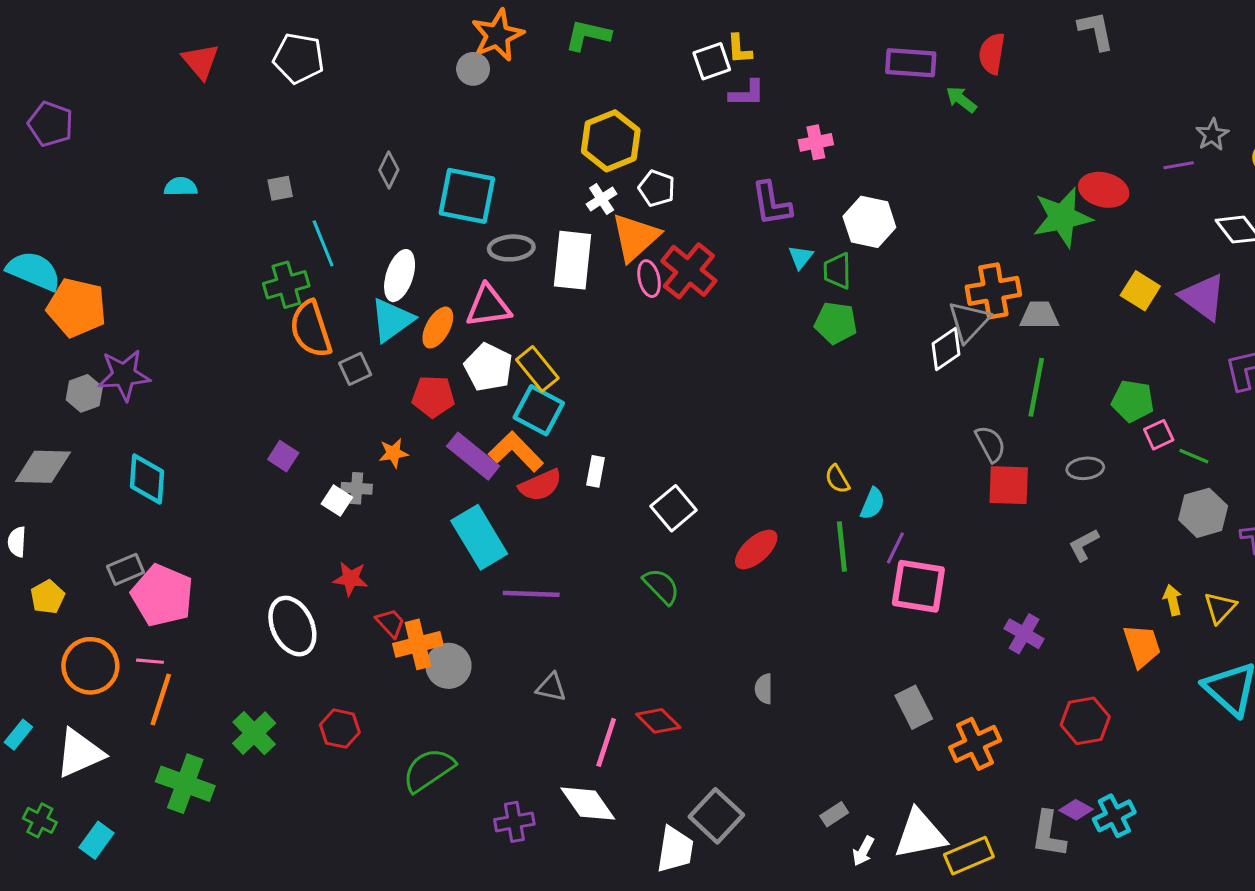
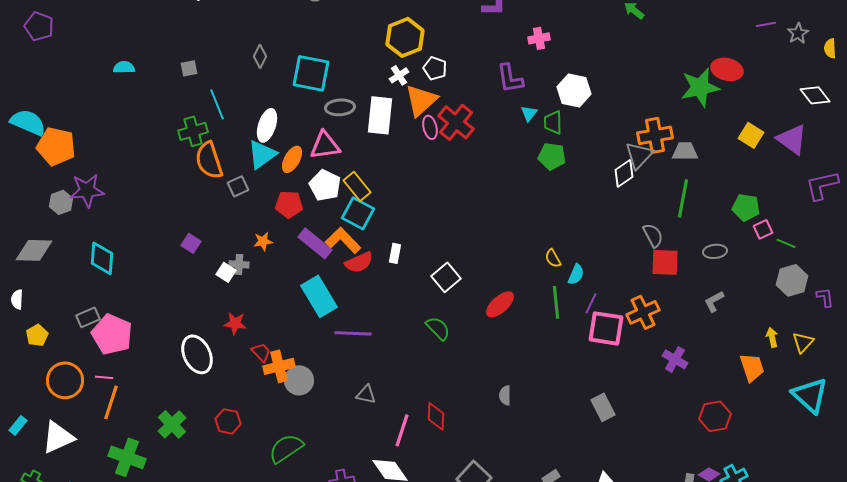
purple line: (1179, 165) -> (766, 24), moved
red diamond: (658, 721) -> (436, 416), turned 48
orange cross: (975, 744) -> (643, 312), moved

